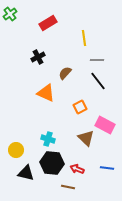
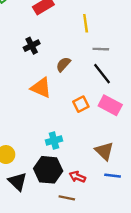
pink rectangle: (105, 125) -> (110, 105), moved
brown triangle: (86, 138) -> (104, 151), moved
cyan cross: (48, 139) -> (54, 140), moved, turned -32
black triangle: (26, 173) -> (18, 182), turned 30

